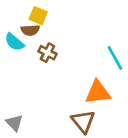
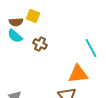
brown semicircle: (30, 30) -> (16, 22), moved

